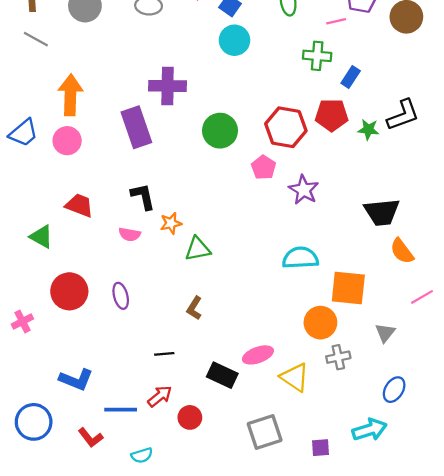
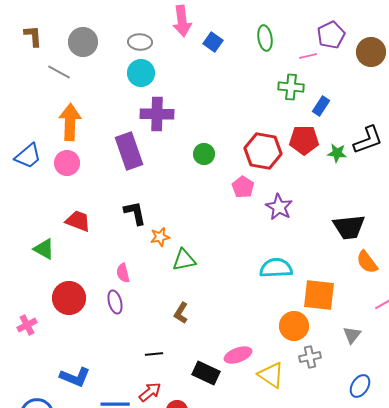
gray line: (36, 39) -> (59, 72), moved
cyan circle: (235, 40) -> (141, 73), moved
green circle: (220, 131) -> (204, 154), size x0.7
pink semicircle: (130, 234) -> (123, 273), moved, turned 66

